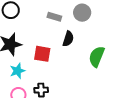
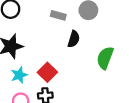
red square: (42, 54) -> (47, 72), moved, turned 36

